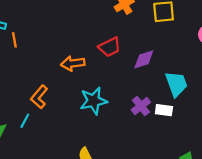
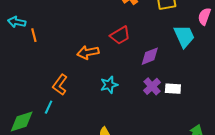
purple diamond: (144, 59) -> (150, 56), moved
cyan trapezoid: (176, 84) -> (184, 36), moved
cyan star: (94, 101) -> (109, 85), size x0.7

